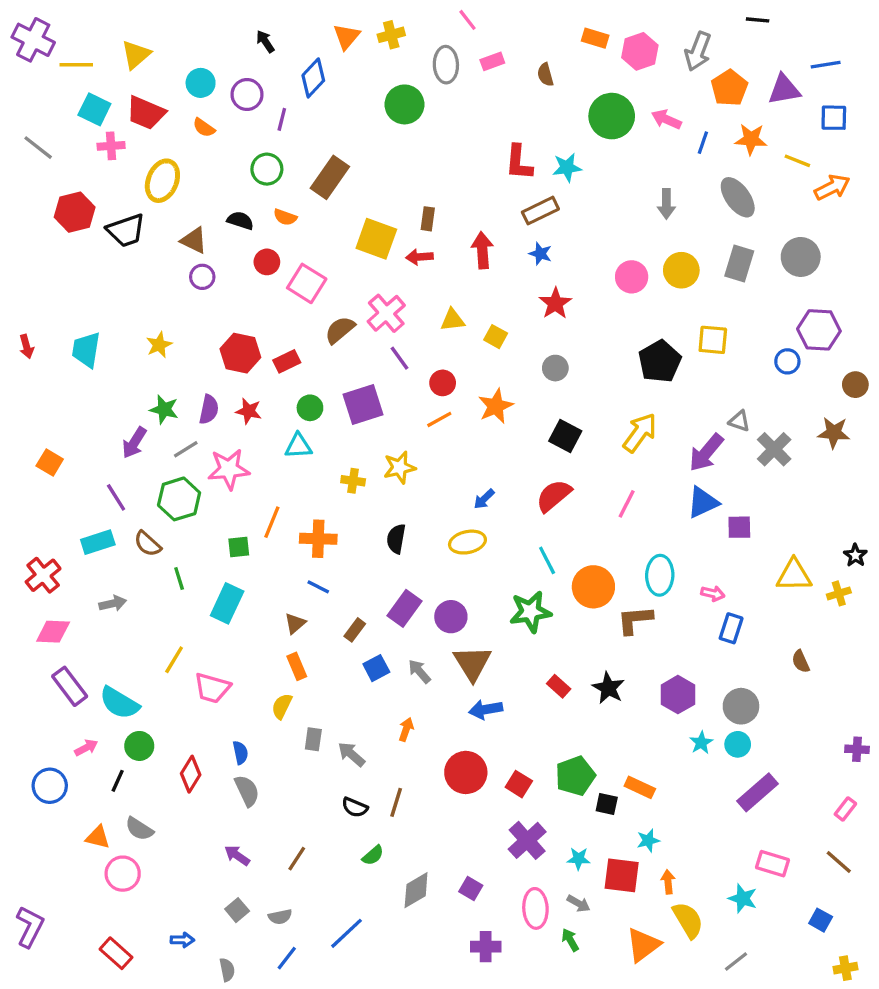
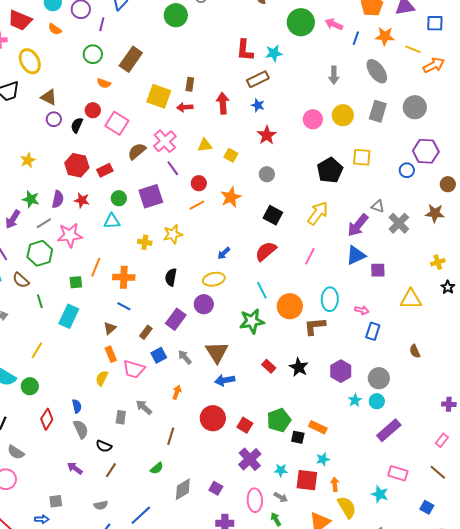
yellow ellipse: (162, 181) -> (30, 61), turned -50
black semicircle: (240, 220) -> (77, 125), moved, turned -84
yellow cross: (839, 593) -> (438, 262), moved
purple circle: (451, 617) -> (204, 304), moved
pink trapezoid: (212, 688) -> (134, 369), moved
gray rectangle: (313, 739) -> (121, 417), moved
green circle: (139, 746) -> (30, 386), moved
black semicircle: (355, 807) -> (104, 446), moved
gray square: (237, 910) -> (56, 501), moved, turned 32

